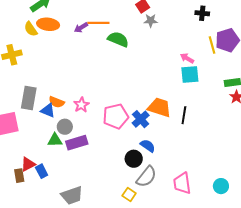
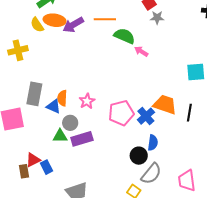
purple arrow: (81, 28) -> (73, 25), moved, size x1.5
pink arrow: (187, 58) -> (141, 51), moved
orange semicircle: (57, 102) -> (62, 98), turned 70
blue semicircle: (148, 146) -> (153, 143), turned 63

